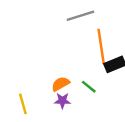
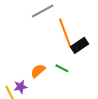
purple star: (62, 101) -> (21, 87), moved

